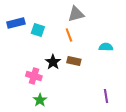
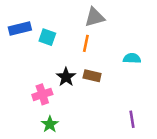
orange line: (69, 35) -> (86, 43), turned 32
pink cross: (34, 76) -> (42, 94), turned -35

